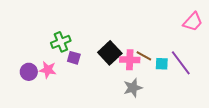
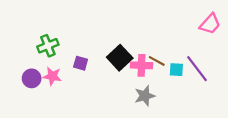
green cross: (61, 42) -> (48, 46), moved

